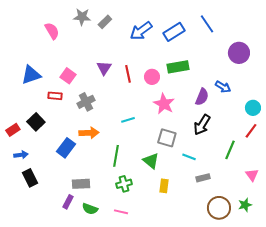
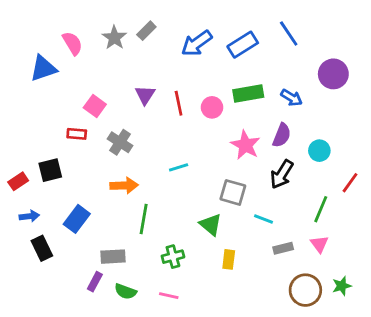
gray star: (82, 17) -> (114, 38), moved, turned 30
blue triangle: (31, 75) -> (43, 68), moved
blue arrow: (223, 87) -> (291, 98), moved
gray cross: (86, 102) -> (120, 142), turned -30
pink star: (164, 104) -> (245, 145), moved
cyan circle: (253, 108) -> (319, 151), moved
black square: (36, 122) -> (50, 170), turned 30
blue rectangle: (66, 148) -> (77, 219), moved
green line: (116, 156) -> (144, 219), moved
pink triangle: (252, 175) -> (319, 244), moved

